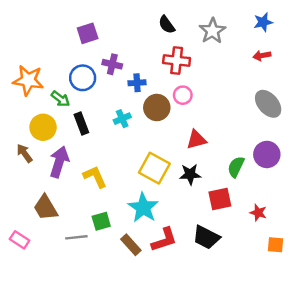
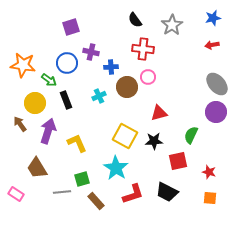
purple circle: (267, 154) -> (216, 112), moved
brown rectangle: (131, 245) -> (96, 201), moved
orange square: (275, 245) -> (210, 198), moved

